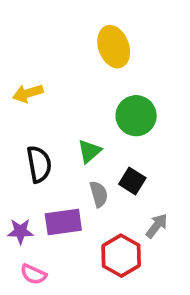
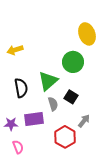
yellow ellipse: (114, 47) -> (87, 34), moved
green triangle: (89, 151) -> (48, 81), size x1.5
pink semicircle: (33, 274) -> (18, 147), turned -136

